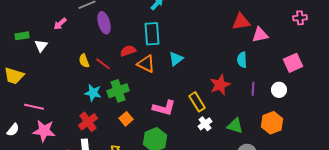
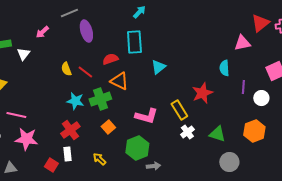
red triangle: (241, 22) -> (260, 23), moved, turned -30
orange triangle: (146, 64) -> (119, 81), moved
purple line: (253, 89) -> (243, 87), moved

